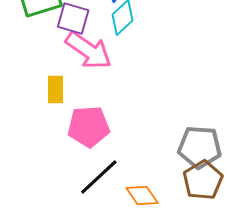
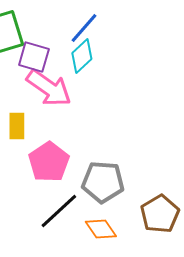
pink pentagon: (89, 127) -> (49, 162), turned -30
gray pentagon: (200, 147) -> (103, 182), moved

